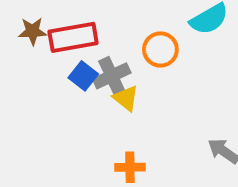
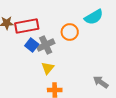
yellow triangle: (126, 98) -> (48, 68), moved, turned 32

